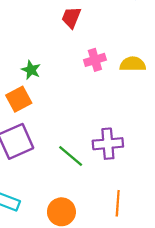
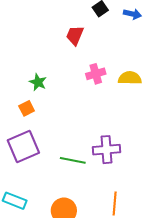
orange square: (19, 99) -> (27, 108), size x0.7
green line: (71, 156) -> (73, 160), turned -30

